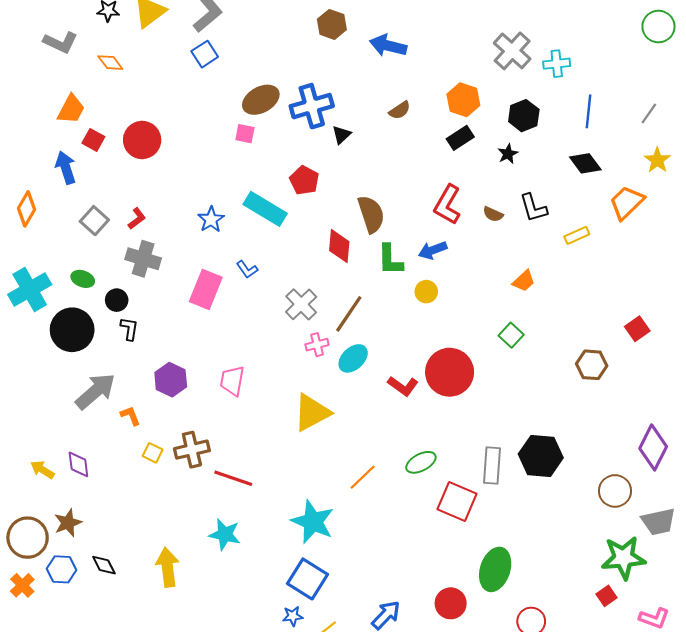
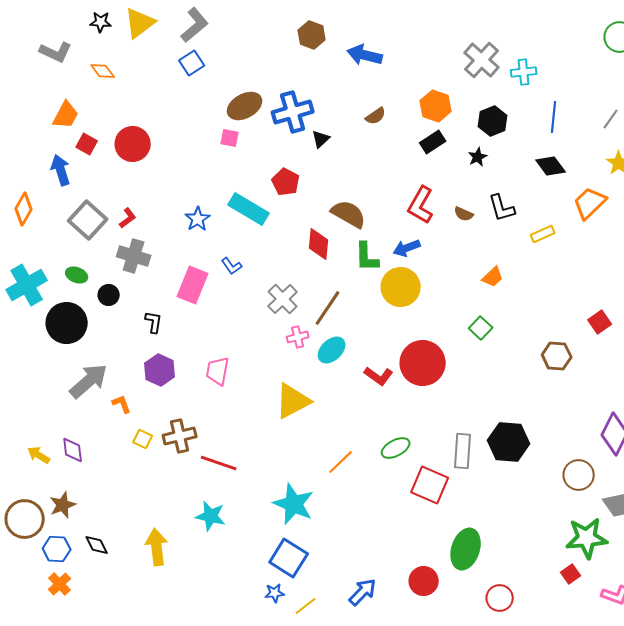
brown semicircle: (371, 214) -> (349, 214), turned -42
gray square: (94, 221) -> (88, 220), size x1.4
yellow circle: (426, 292) -> (401, 287), size x1.8
black L-shape: (129, 329) -> (154, 322), moved
orange cross: (22, 585) -> (60, 584), moved

